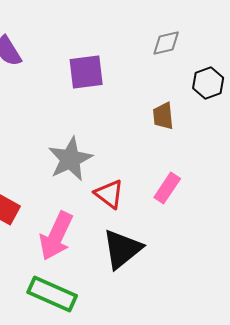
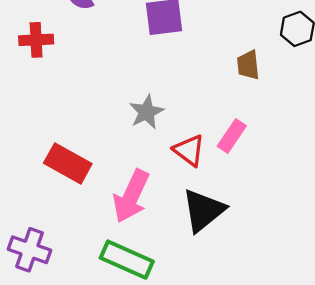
gray star: (70, 159) -> (146, 112), size x0.7
pink rectangle: (167, 188) -> (232, 136), moved

